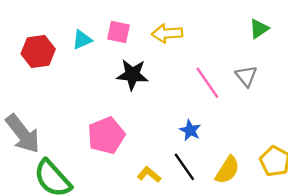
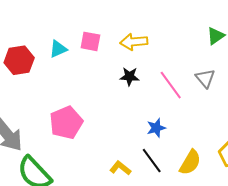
black star: (132, 75) -> (129, 76), moved, size x0.7
blue star: (190, 130) -> (156, 128), turned 30
pink pentagon: (106, 135) -> (66, 123), moved

